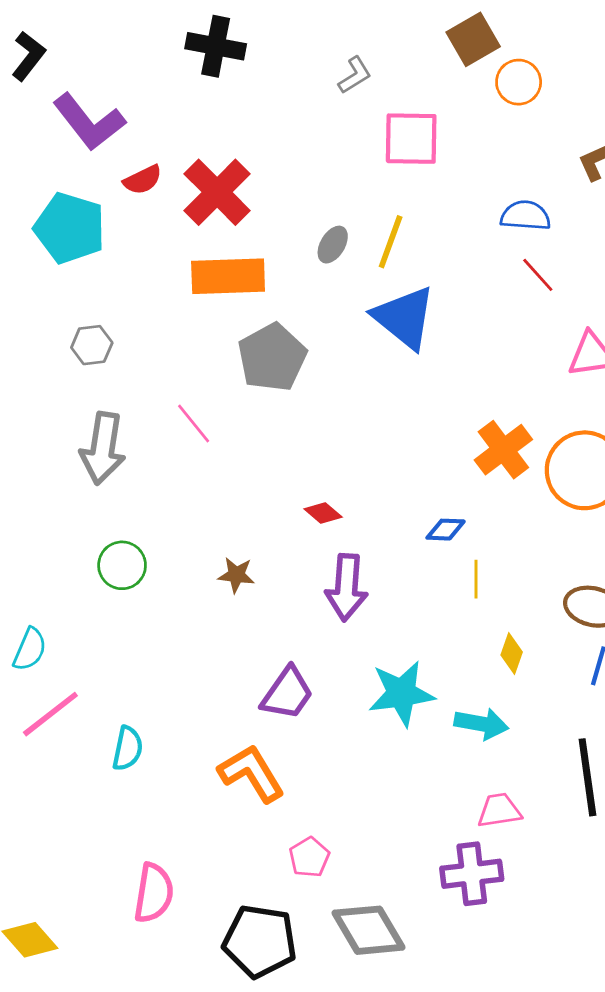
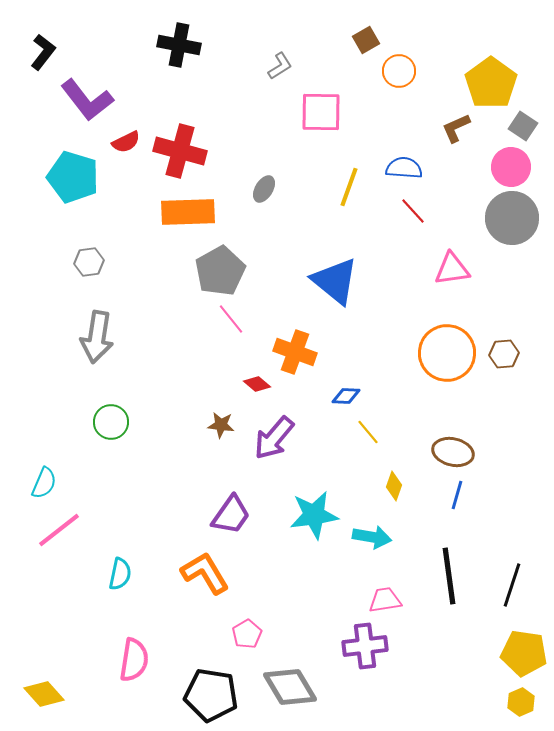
brown square: (473, 39) -> (366, 40), size x0.7
red cross: (217, 192) -> (180, 151), turned -30
yellow line: (391, 242) -> (349, 187), moved
blue triangle: (404, 318) -> (335, 281), moved
pink line: (194, 424) -> (231, 319), moved
orange cross: (503, 450) -> (295, 352), moved, turned -33
brown star: (236, 575) -> (221, 425), moved
yellow line: (476, 579) -> (368, 432), turned -40
purple arrow: (346, 587) -> (274, 438), turned 36
cyan semicircle: (128, 748) -> (120, 574), moved

